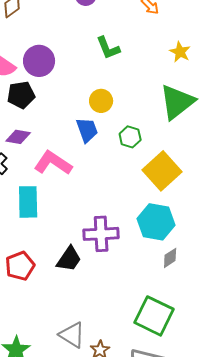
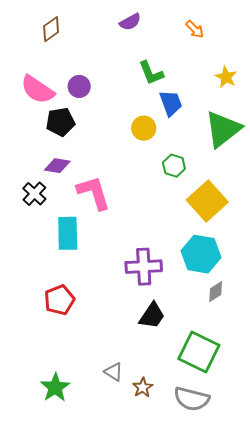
purple circle: (39, 61) -> (79, 86), size x0.7
blue trapezoid: (87, 130) -> (171, 103), moved
pink L-shape: (53, 163) -> (94, 193), turned 39
black trapezoid: (69, 259) -> (152, 316), moved
gray triangle: (72, 335) -> (114, 372), size x0.7

